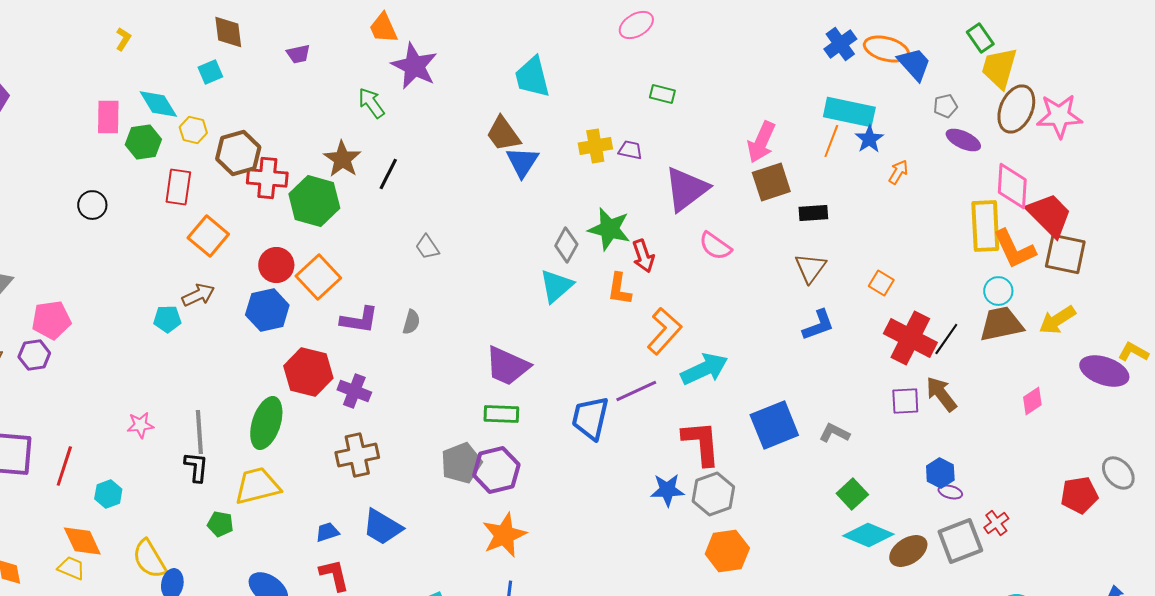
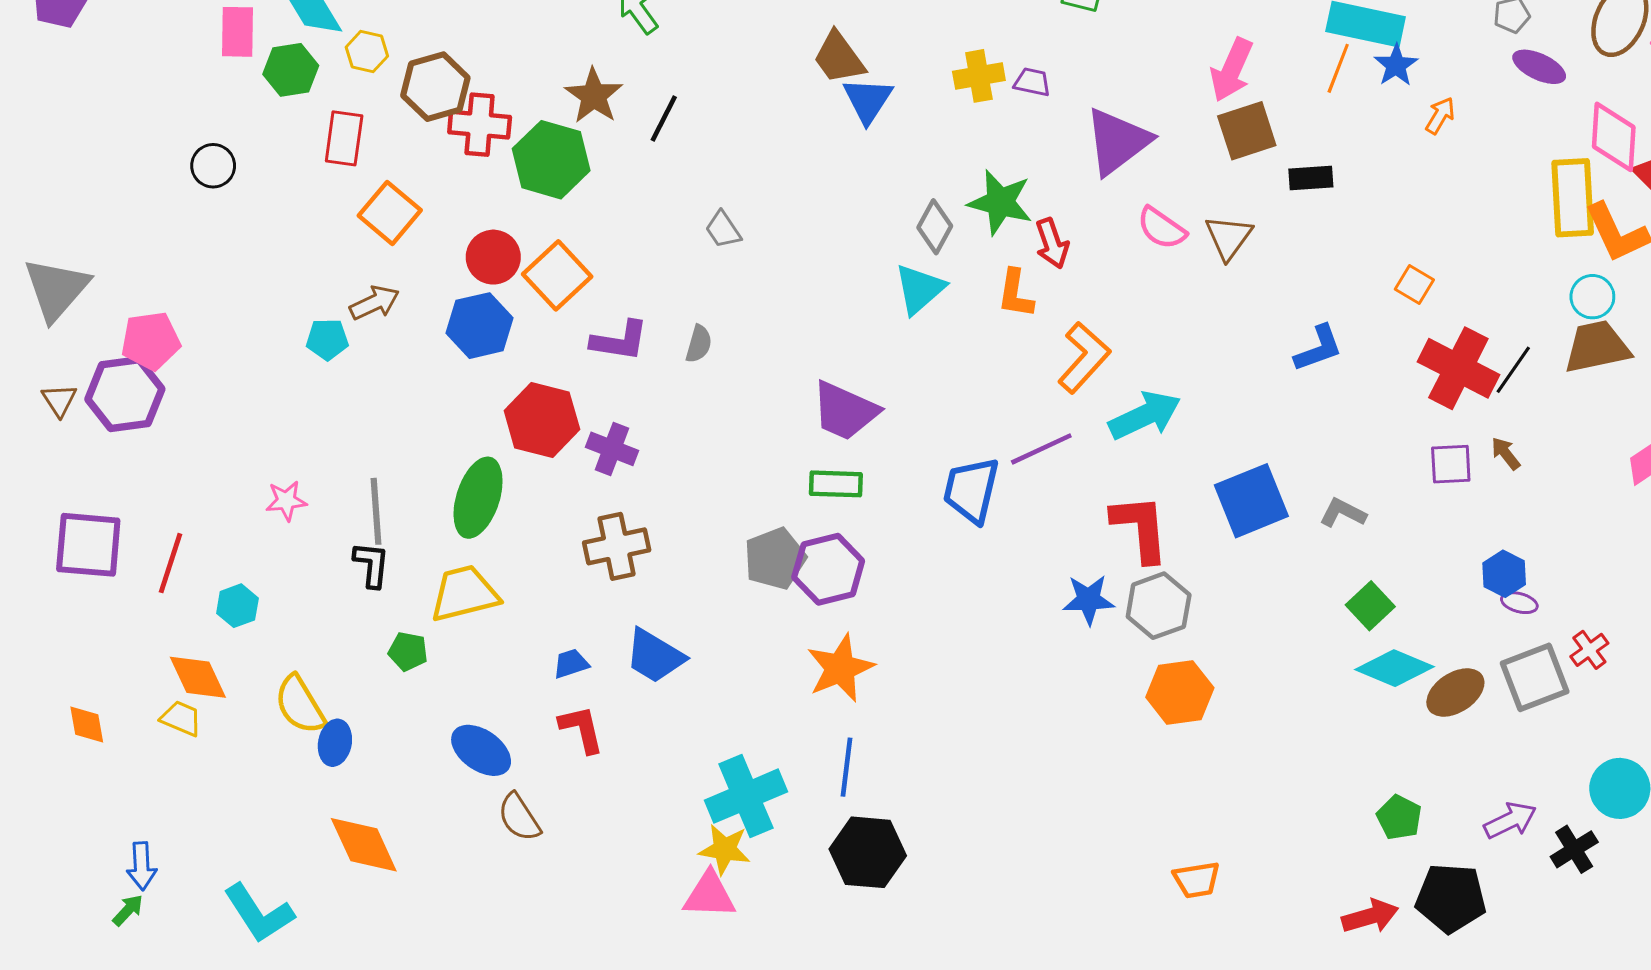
brown triangle: (810, 268) -> (1229, 237), moved
purple hexagon: (34, 355) -> (125, 394), size x1.6
brown arrow: (941, 394) -> (1506, 453), size x0.6

